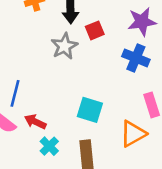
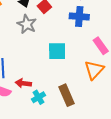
cyan square: (90, 110) -> (57, 51), moved
cyan cross: (49, 146) -> (38, 97), turned 32

